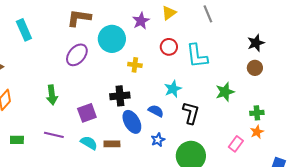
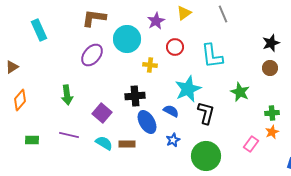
red circle: (169, 47) -> (175, 47), moved
cyan star: (173, 89) -> (188, 89), size x1.5
green star: (225, 92) -> (240, 92), turned -30
purple square: (87, 113) -> (102, 113), turned -30

